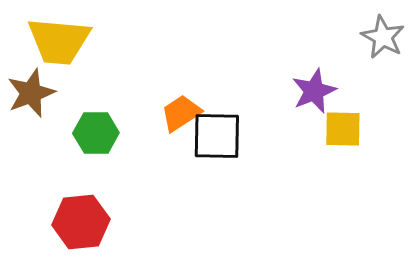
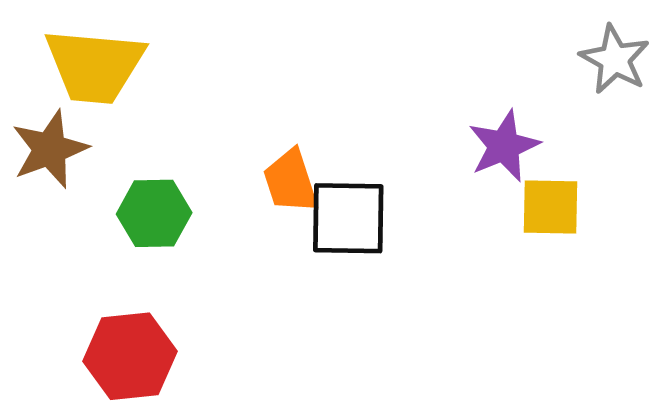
orange trapezoid: (181, 113) -> (290, 181), turned -75

